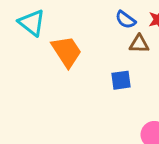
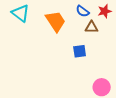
orange trapezoid: (67, 51) -> (56, 21), moved

